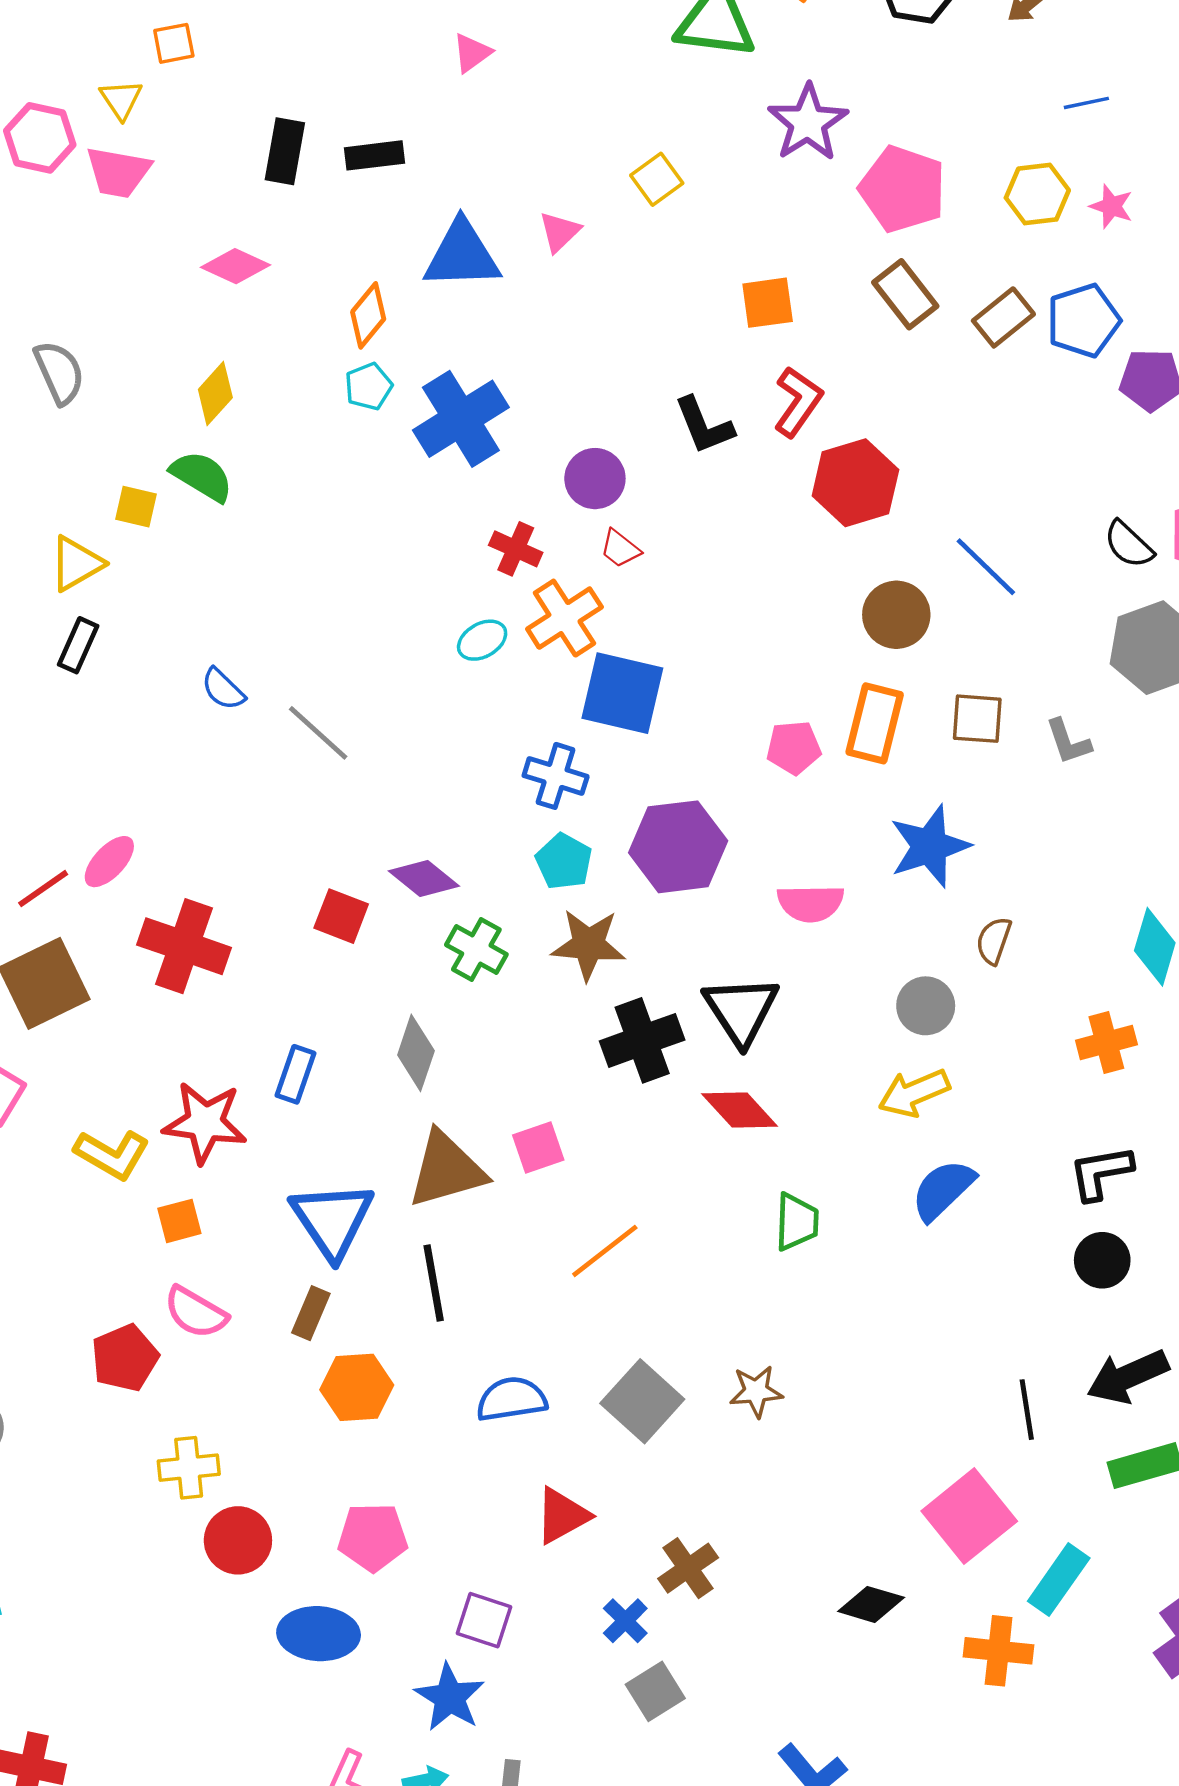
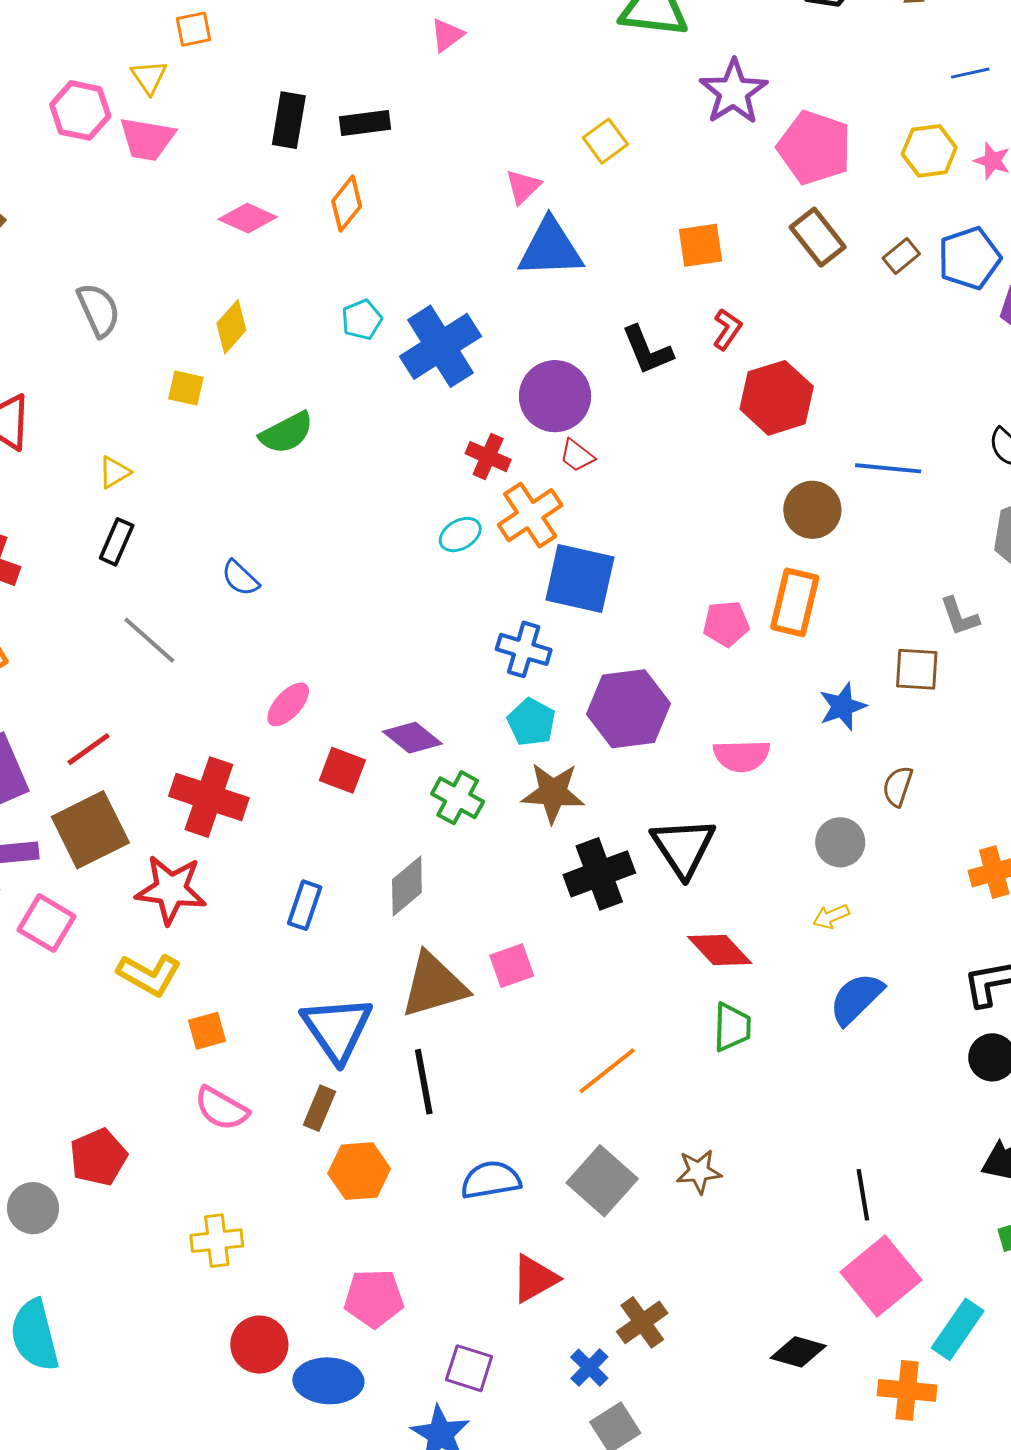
blue triangle: (462, 255) -> (550, 248), moved
orange diamond: (368, 315) -> (347, 204), moved
brown rectangle: (1003, 317) -> (901, 256), size x0.7
red L-shape: (798, 402) -> (727, 329), size x0.7
green semicircle: (202, 476) -> (286, 433), moved, turned 122
purple circle: (595, 479) -> (555, 396), size x1.4
yellow square: (136, 507) -> (186, 388), moved
yellow triangle: (76, 564) -> (114, 472), size x0.7
blue line: (986, 567) -> (888, 468), turned -38
brown square: (977, 719) -> (917, 669), moved
gray line: (318, 733) -> (149, 640), moved
blue star: (930, 846) -> (842, 707), size x0.7
pink ellipse: (109, 862) -> (288, 704), moved
gray diamond: (416, 1053) -> (407, 886), turned 32
yellow arrow: (914, 1093) -> (831, 916), size x0.6
red diamond: (740, 1110) -> (720, 950), moved
red star: (205, 1122) -> (171, 890), moved
orange line: (605, 1251) -> (607, 1071), moved
red pentagon: (125, 1358) -> (98, 1157), moved
black line: (1027, 1410) -> (863, 1195), moved
red circle: (238, 1540) -> (259, 1345), moved

